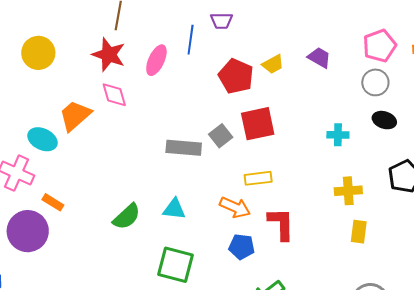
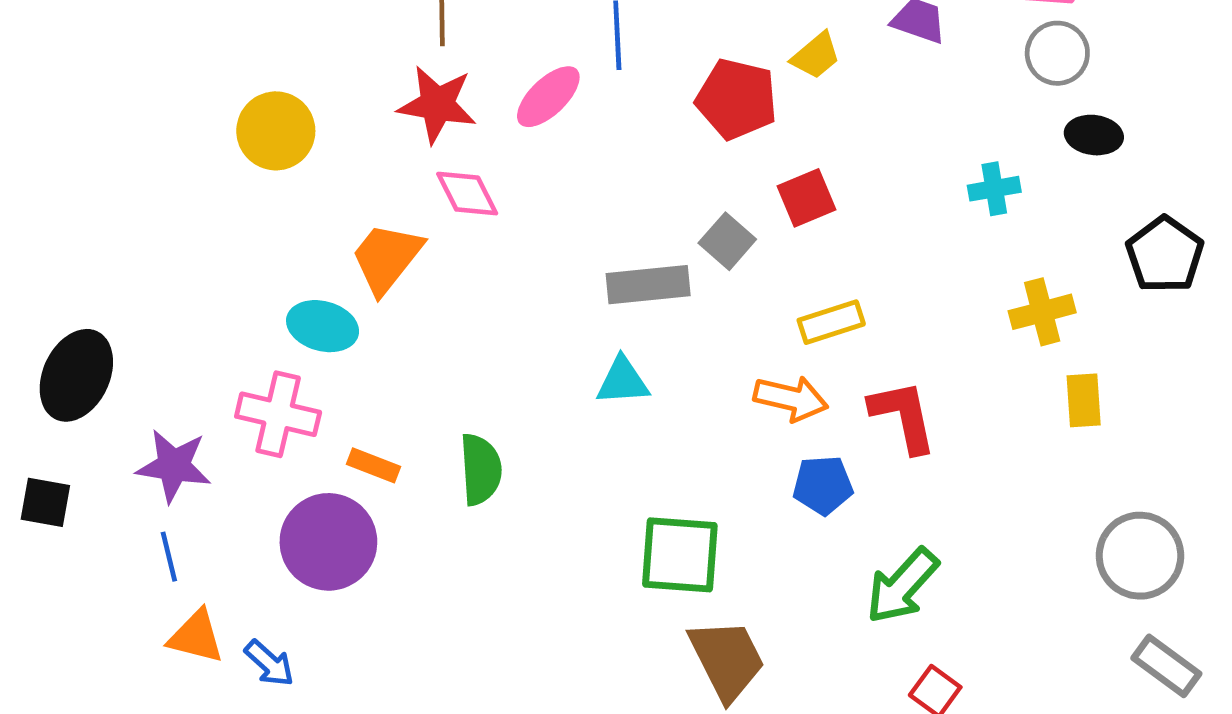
pink ellipse: (156, 60) -> (548, 97), turned 32
red square: (258, 124) -> (807, 198), size x0.7
cyan triangle: (174, 209) -> (623, 381), moved
green semicircle: (127, 217) -> (481, 469), moved, turned -40

